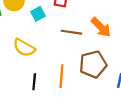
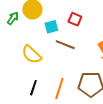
brown line: (71, 32) -> (65, 45), moved

